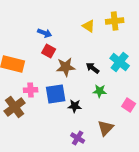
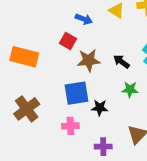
blue arrow: (45, 33) -> (84, 19), moved
pink cross: (31, 90) -> (70, 126), moved
purple cross: (78, 138) -> (103, 147), turned -32

